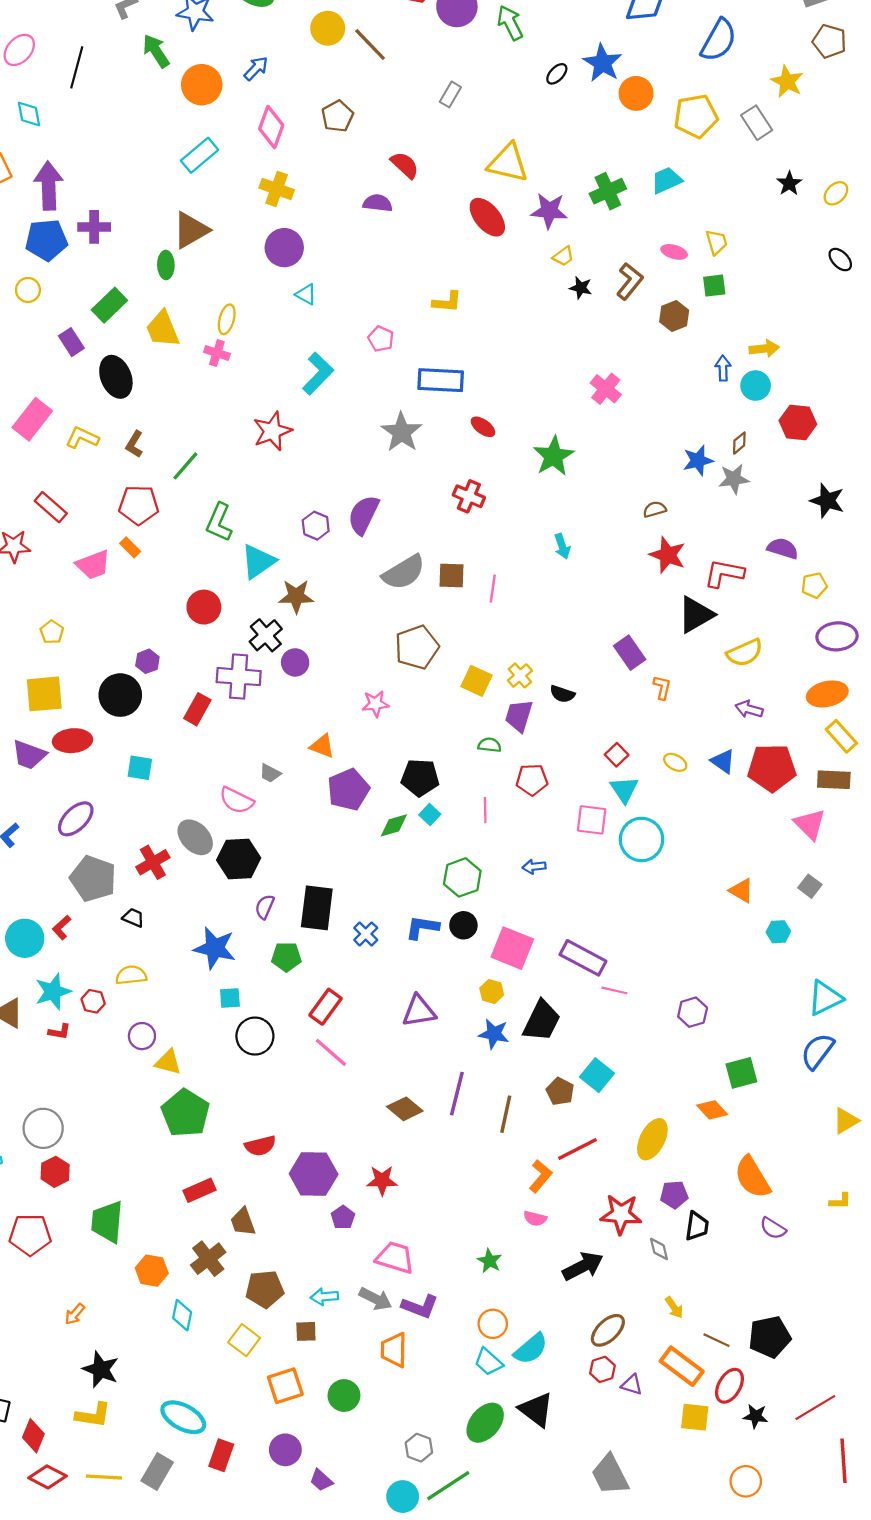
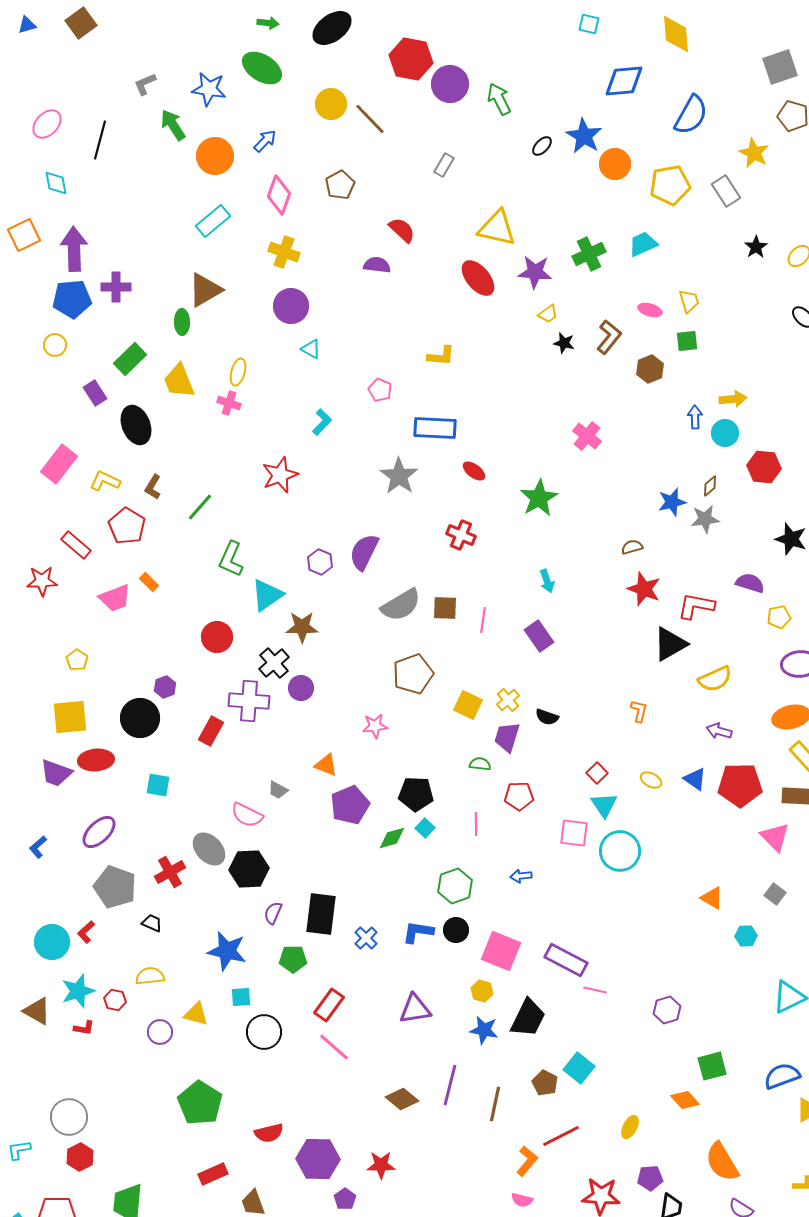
cyan L-shape: (318, 374) -> (322, 422), size x0.7
red pentagon: (139, 505) -> (127, 526), moved, turned 30
purple rectangle: (630, 653) -> (539, 636), moved
blue semicircle: (817, 1051) -> (782, 1076), moved, turned 33
yellow triangle: (168, 1062) -> (196, 1014), moved
yellow ellipse: (652, 1139) -> (630, 1127), size x0.6

